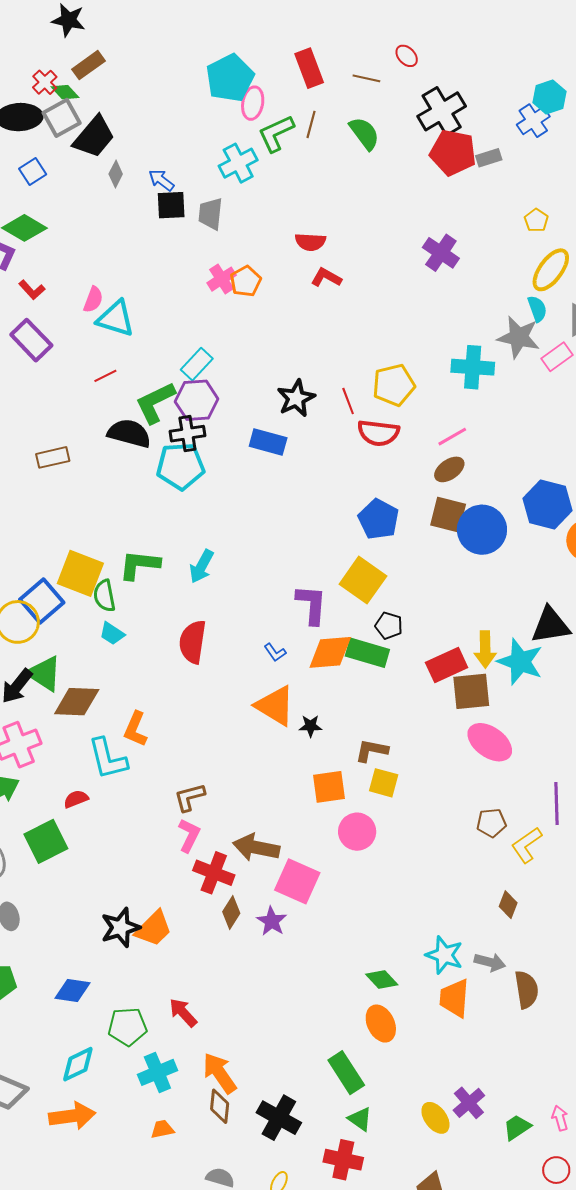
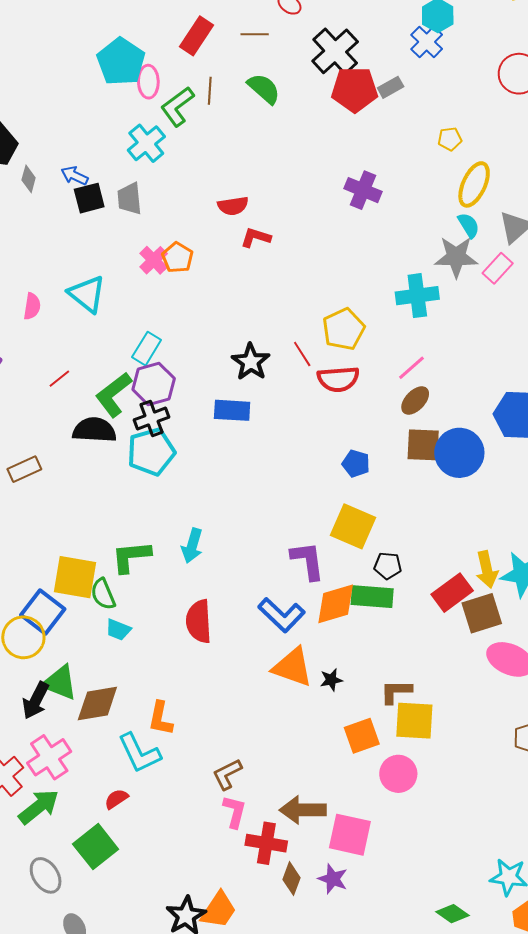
red rectangle: (309, 68) -> (196, 36), turned 66
yellow pentagon: (536, 220) -> (450, 139), turned -30
cyan triangle: (116, 319) -> (87, 294), moved, turned 33
blue pentagon: (378, 519) -> (356, 464), size x0.7
blue L-shape: (275, 652) -> (282, 615), size x2.0
yellow square: (384, 783) -> (414, 721), size x1.4

